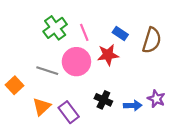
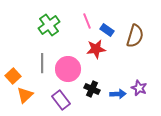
pink line: (84, 32) -> (87, 21), moved
pink circle: (76, 62) -> (68, 69), moved
gray line: (47, 71) -> (42, 63), turned 72
orange triangle: (42, 107) -> (25, 95), moved

